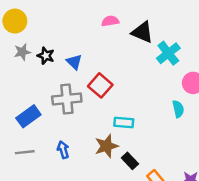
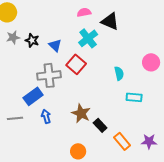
cyan cross: (168, 53) -> (88, 38), moved
cyan semicircle: (178, 109) -> (119, 73), moved
blue rectangle: (28, 116) -> (33, 96), moved
cyan rectangle: (124, 123) -> (134, 97), moved
brown star: (106, 146) -> (81, 113), turned -30

